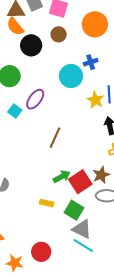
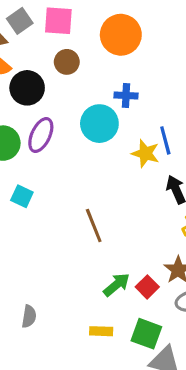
blue cross: (91, 62) -> (126, 95), turned 32
purple ellipse: (35, 99) -> (41, 135), moved
brown line: (55, 138) -> (94, 225), turned -35
red square: (80, 182) -> (147, 287), size x0.6

